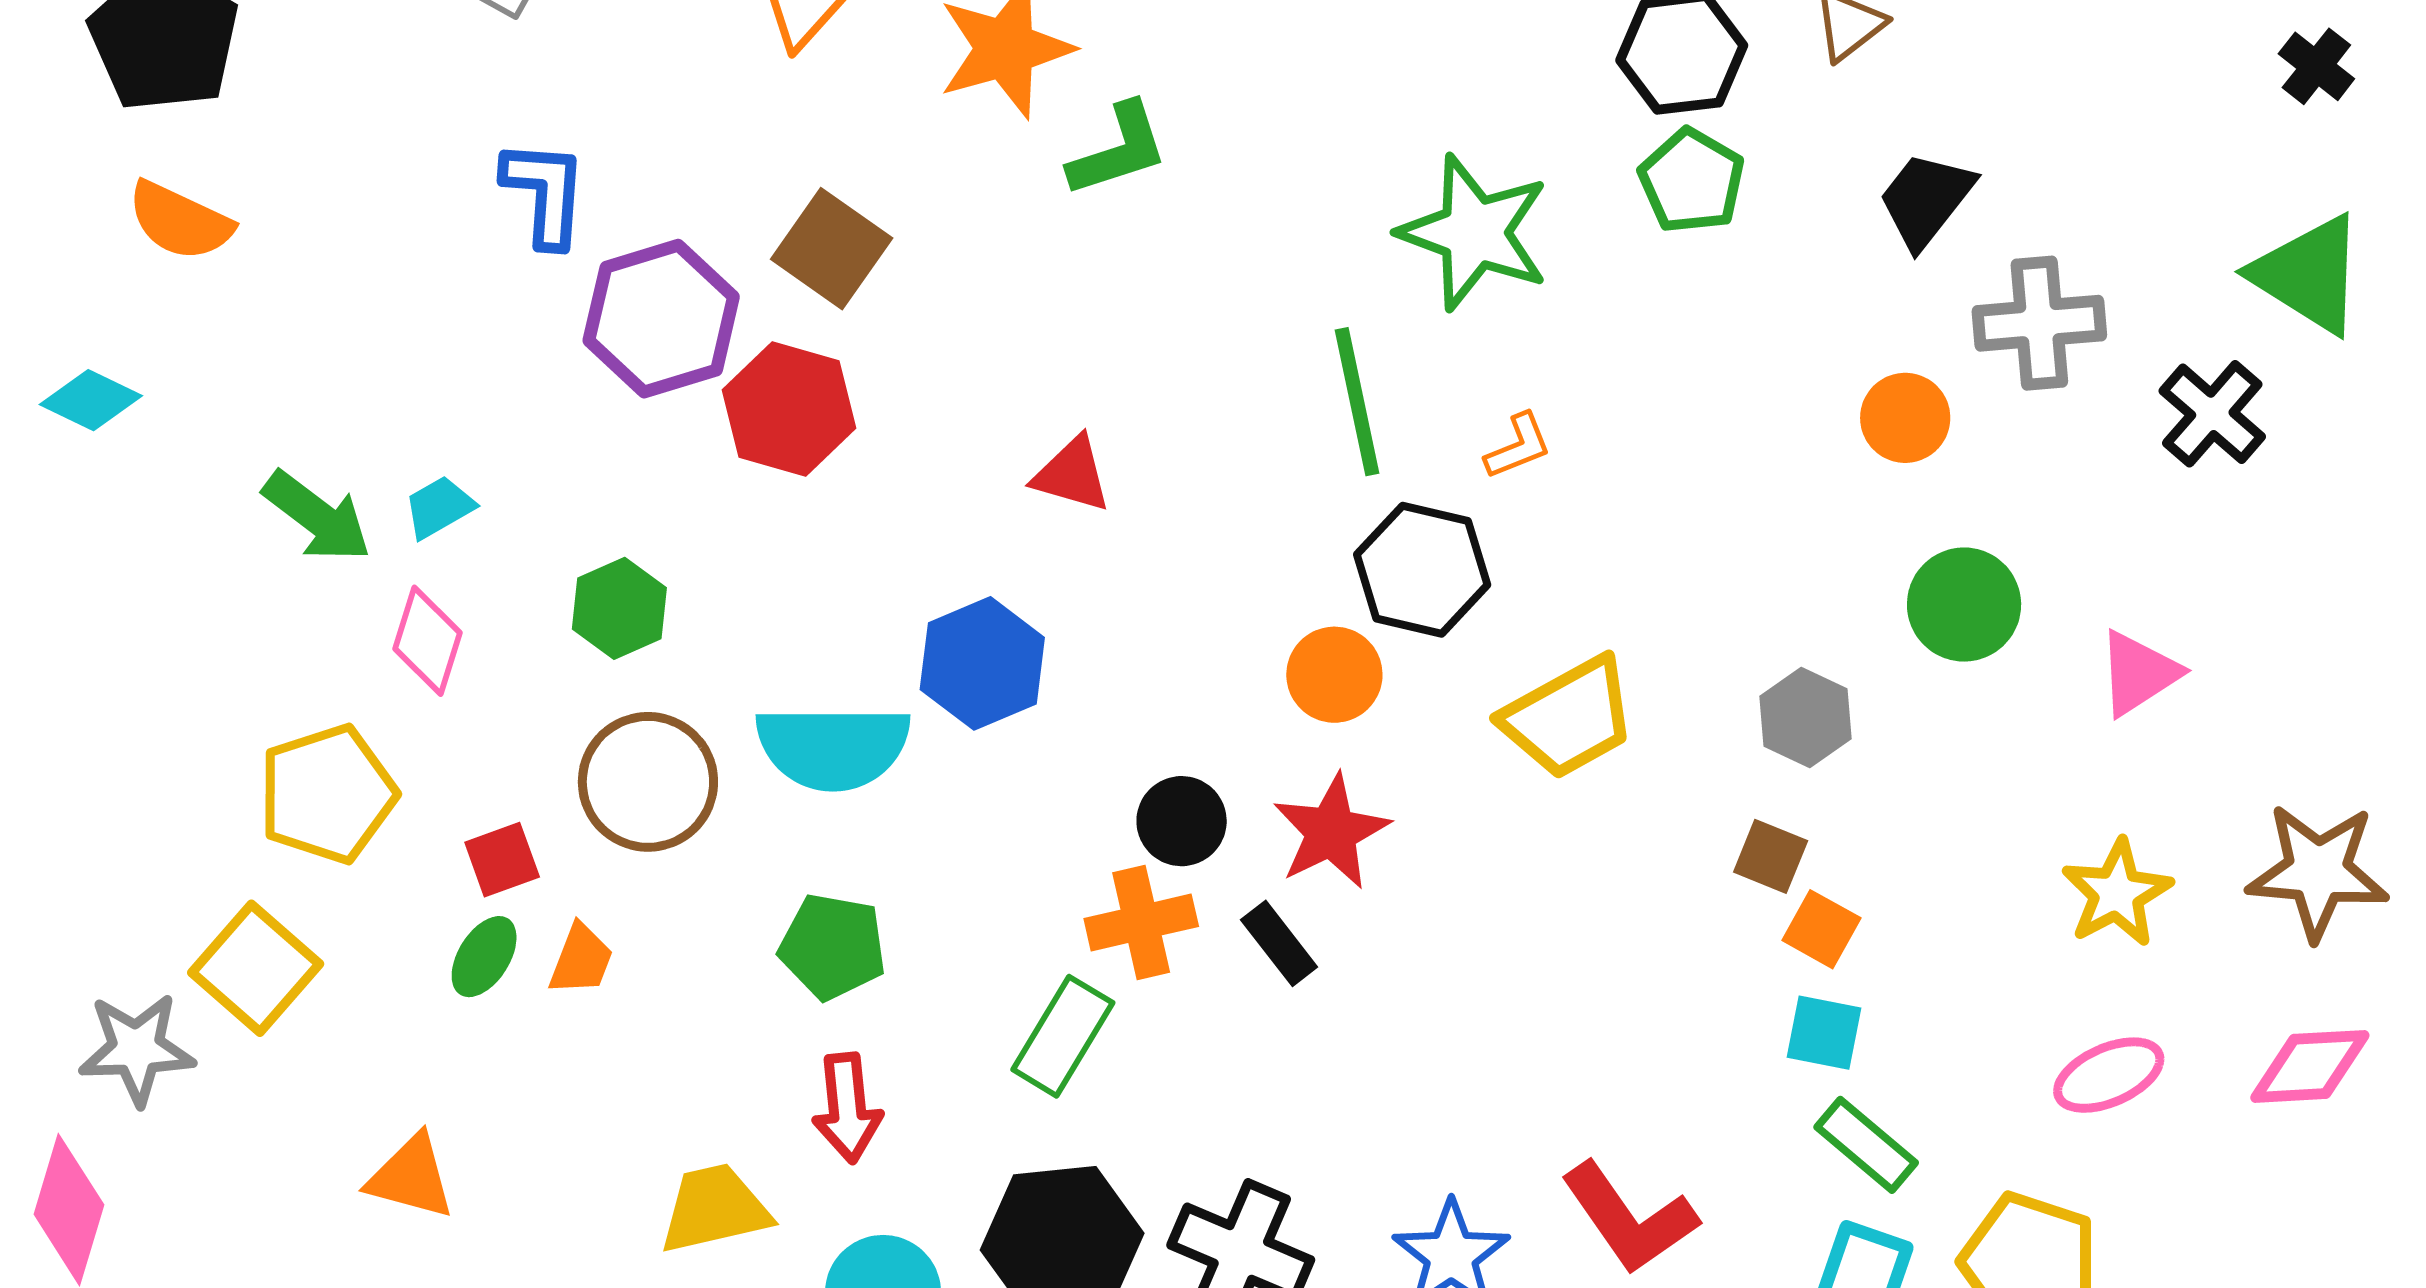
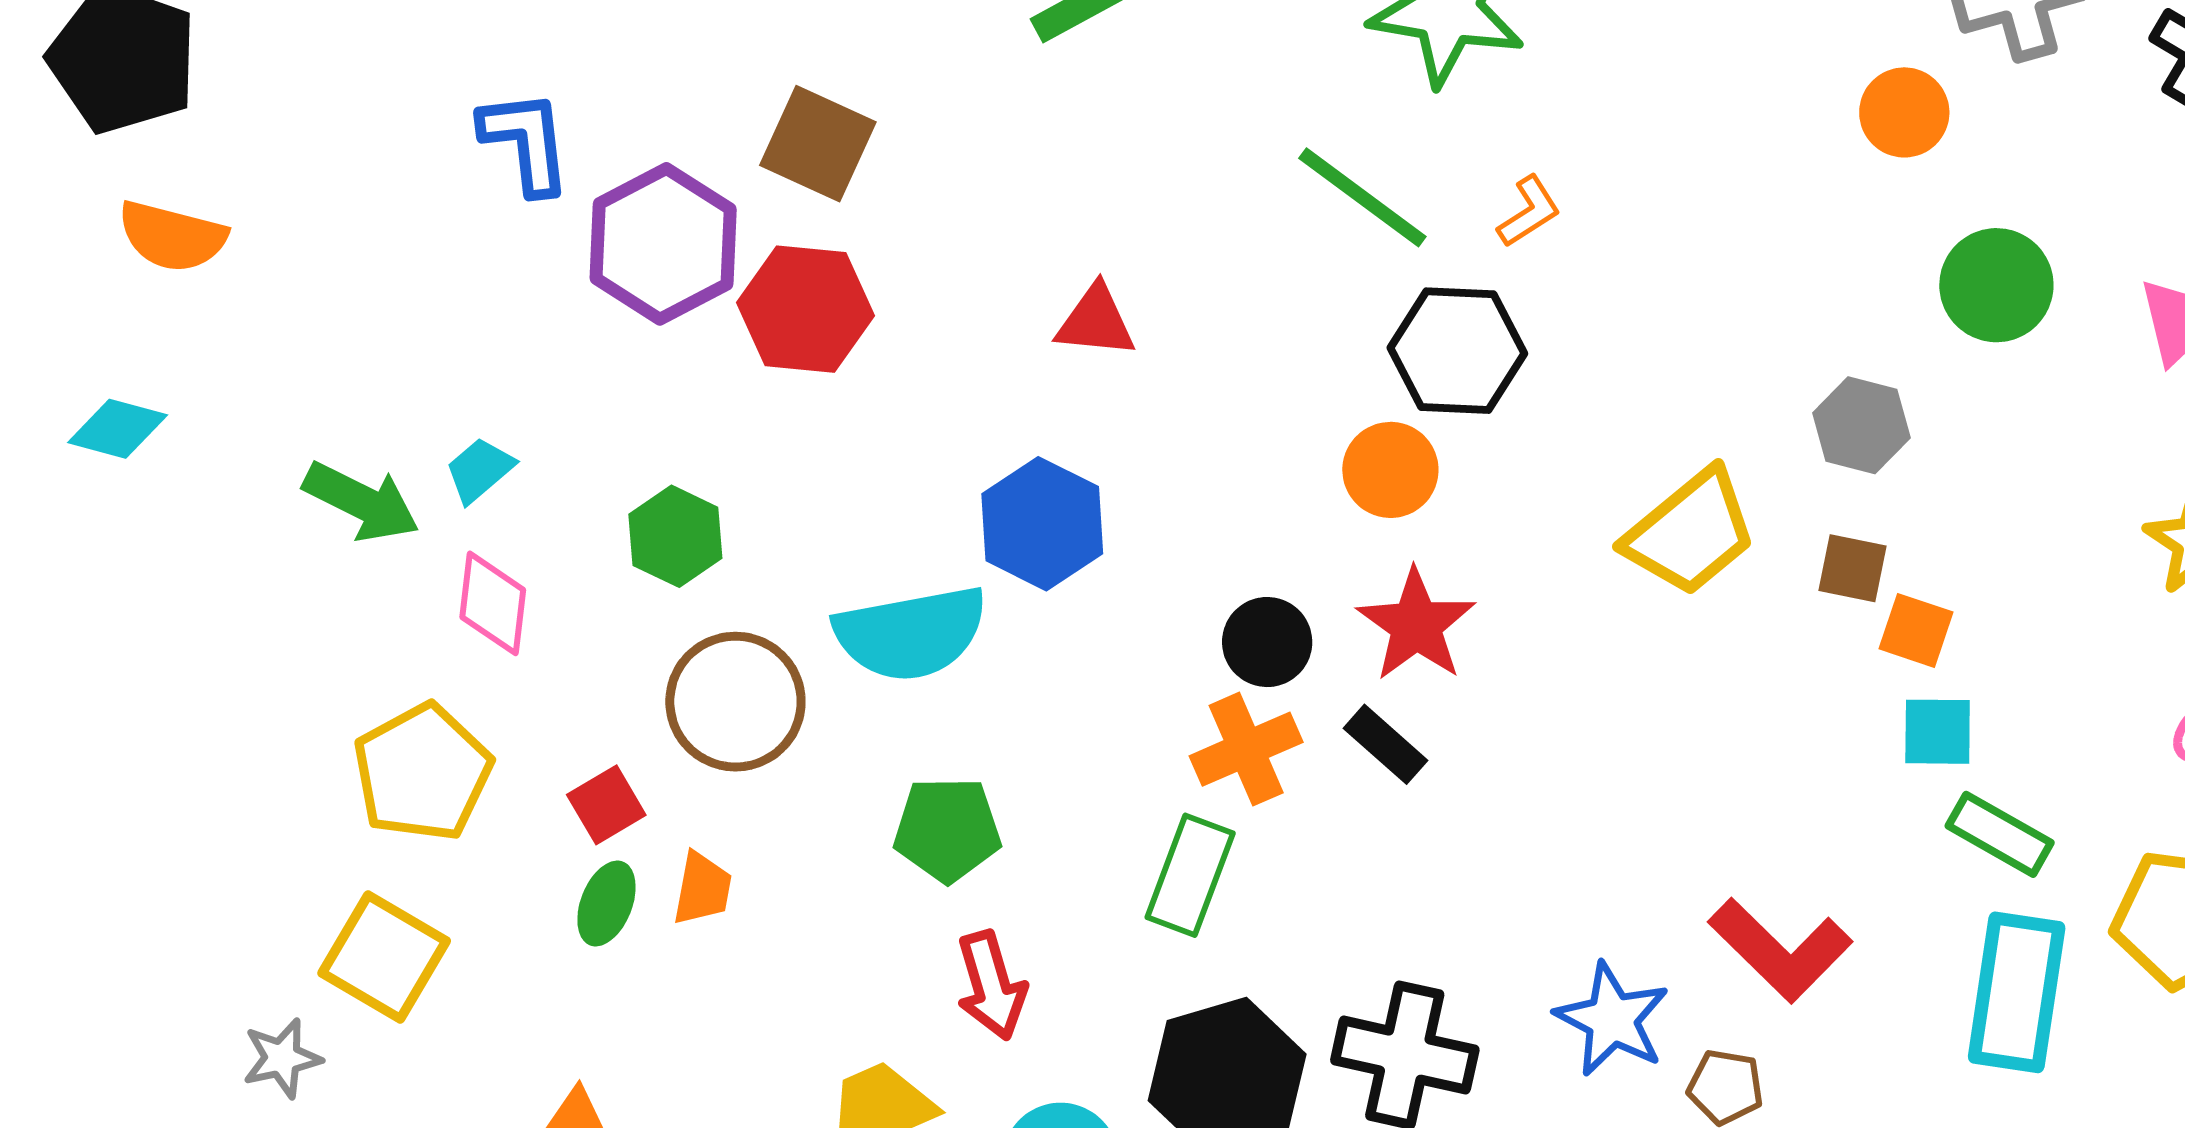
green line: (1357, 402) -> (1362, 197), turned -31
yellow trapezoid: (1569, 718) -> (1690, 532), moved
gray star: (137, 1049) -> (282, 1058), size x0.7

